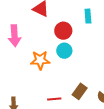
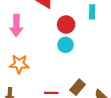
orange star: (40, 60) -> (19, 64), moved

